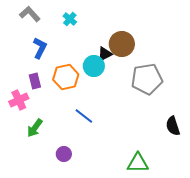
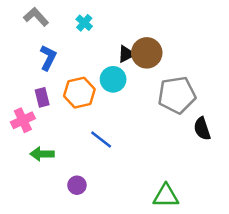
black triangle: (105, 54) -> (126, 54), moved
black semicircle: (173, 126) -> (202, 129), moved
green arrow: (35, 128) -> (42, 154), turned 54

